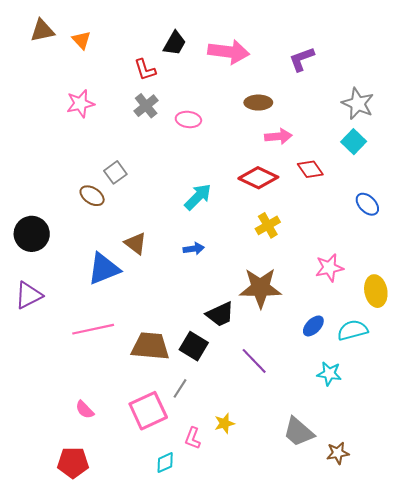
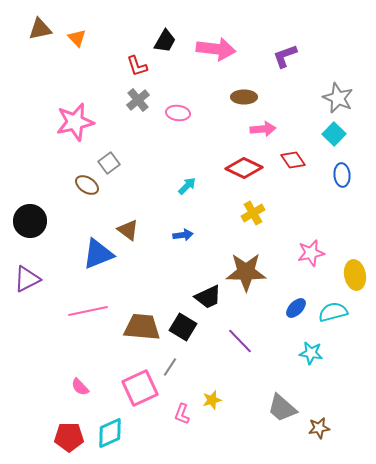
pink star: (80, 104) -> (75, 122), moved, size x1.4
cyan arrow: (198, 197) -> (187, 186), size x0.7
blue ellipse: (367, 204) -> (342, 175), moved, turned 40
cyan diamond: (165, 463) -> (110, 433), moved, size x1.5

